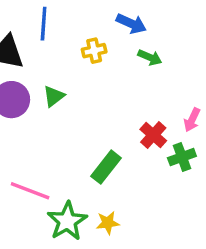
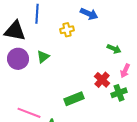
green arrow: (150, 57) -> (114, 49), moved
green rectangle: (106, 167) -> (74, 99), turned 30

